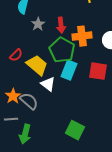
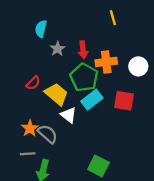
cyan rectangle: (69, 70) -> (92, 100), turned 30

